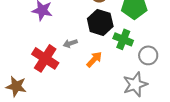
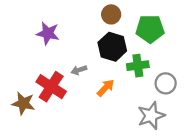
green cross: (123, 39) -> (138, 66), turned -30
brown star: (16, 86) -> (23, 103), moved

